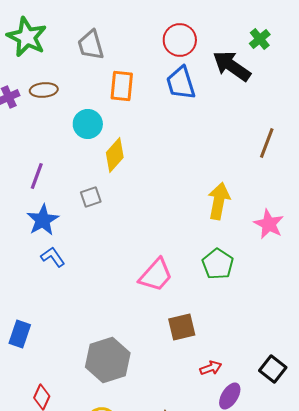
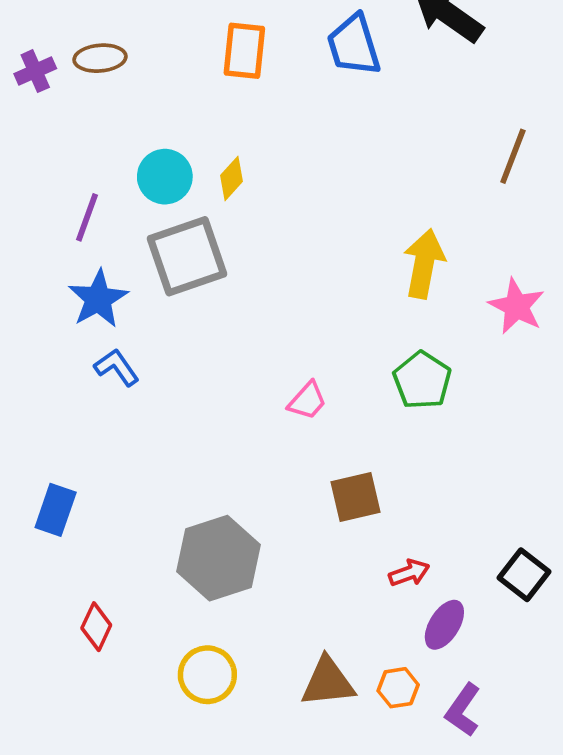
cyan circle: (88, 124) -> (165, 177), moved
yellow diamond: (115, 155) -> (231, 178), size x0.7
gray square: (91, 197) -> (187, 256), size x2.0
pink trapezoid: (156, 275) -> (307, 401), size x0.6

